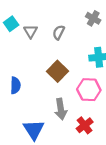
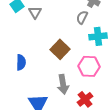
gray semicircle: (59, 32) -> (82, 17), moved

